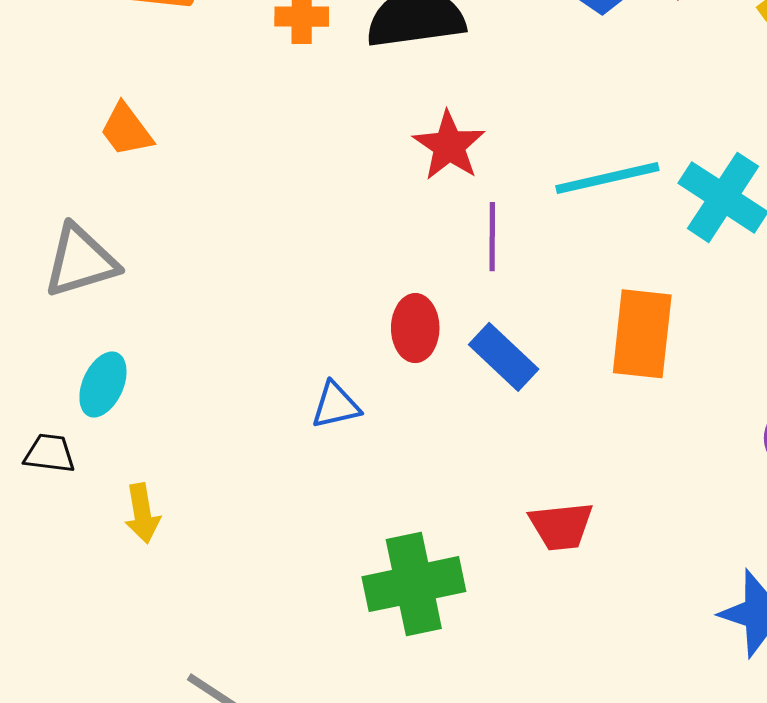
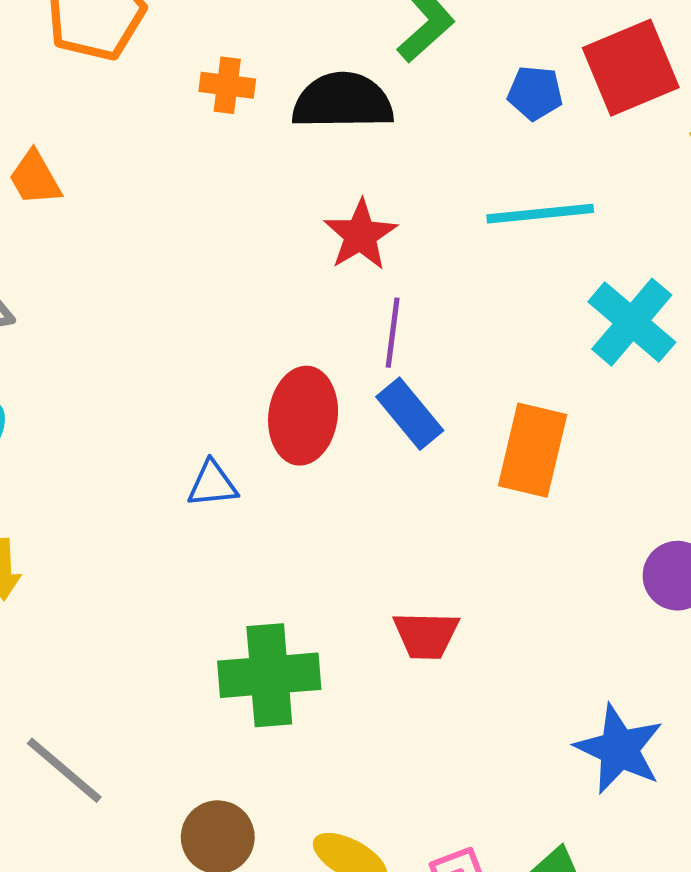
cyan line: (607, 178) -> (540, 214), moved
red ellipse: (415, 328) -> (303, 416), size x1.4
blue rectangle: (504, 357) -> (410, 414), moved

